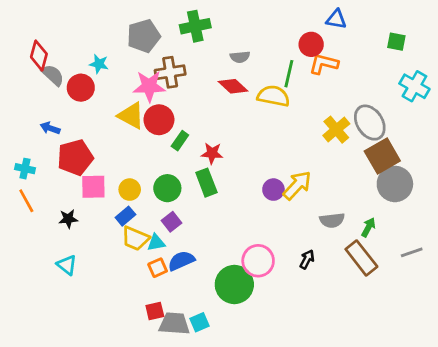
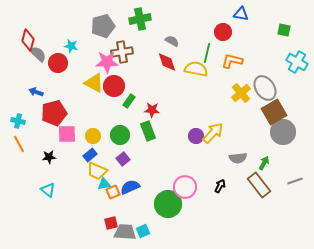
gray semicircle: (240, 57) -> (172, 41), turned -144
orange L-shape: (324, 64) -> (232, 61), moved
red diamond: (233, 86) -> (167, 62), turned 30
cyan triangle: (156, 243) -> (104, 184), moved

